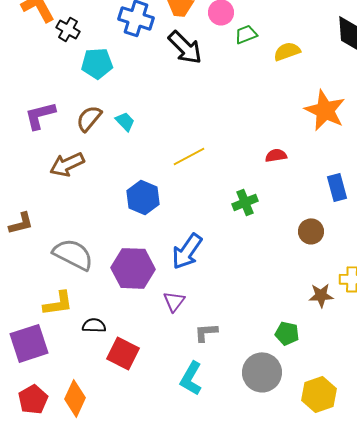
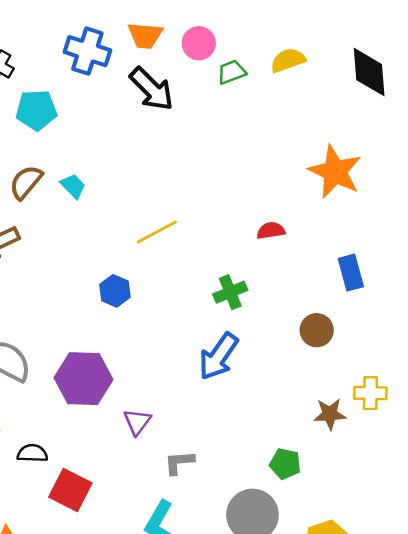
yellow semicircle: (287, 51) -> (288, 60), moved
blue hexagon: (143, 197) -> (115, 291), moved, size x0.7
blue arrow: (187, 251) -> (218, 356), moved

